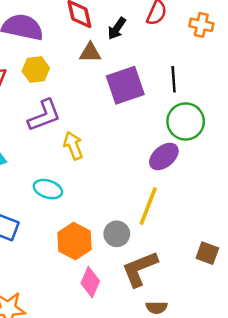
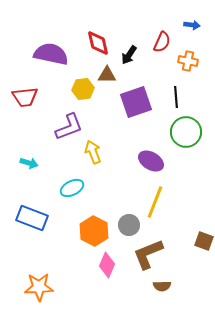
orange cross: (201, 25) -> (188, 61), moved
yellow hexagon: (36, 70) -> (83, 89), moved
purple ellipse: (164, 156) -> (151, 161), moved, turned 70
cyan ellipse: (48, 189) -> (72, 188), turned -45

